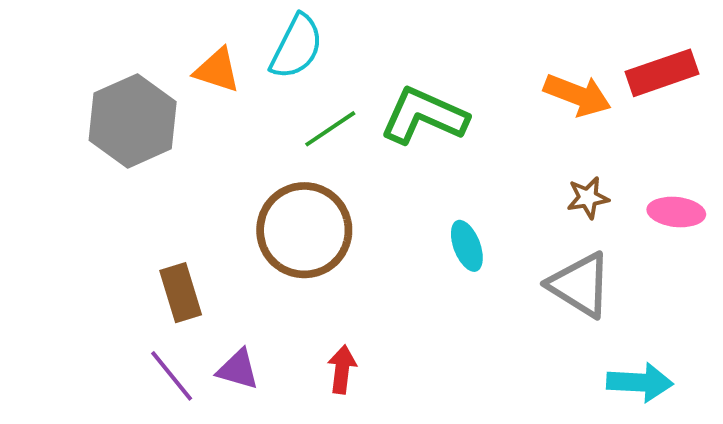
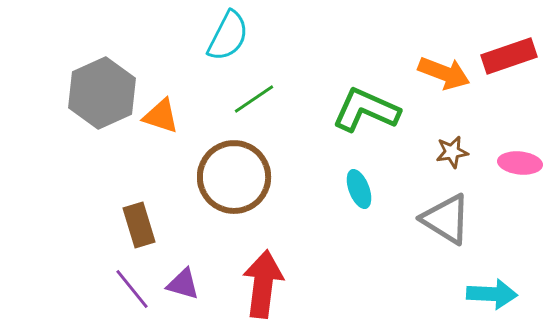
orange triangle: (217, 70) -> (161, 116), moved
green L-shape: (424, 116) -> (366, 110), moved
red arrow: (342, 369) -> (263, 284), size x1.8

